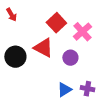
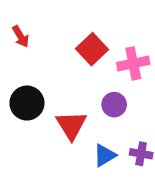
pink cross: (82, 32) -> (133, 63), turned 30
red triangle: (43, 48) -> (71, 125), moved, turned 30

